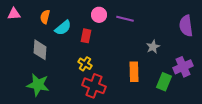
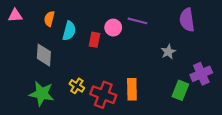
pink circle: (99, 15) -> (113, 28), moved
purple semicircle: (186, 26) -> (187, 20), moved
cyan semicircle: (63, 28) -> (69, 31), turned -36
yellow cross: (85, 64) -> (77, 86), moved
orange rectangle: (134, 72) -> (132, 89), moved

